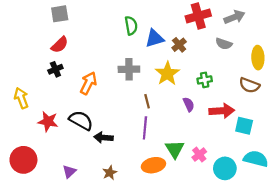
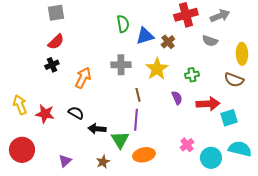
yellow arrow: (21, 98) -> (20, 105), moved
black semicircle: (81, 120) -> (76, 113), size x0.7
cyan square: (244, 126) -> (229, 118), turned -30
green triangle: (175, 149) -> (120, 140), moved

